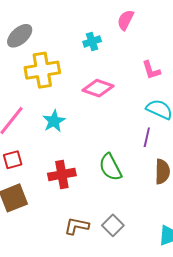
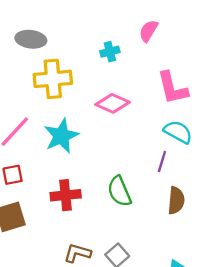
gray ellipse: (20, 36) -> (31, 39), turned 44
pink L-shape: (151, 70) -> (172, 88), size x1.6
cyan star: (54, 121) -> (61, 136), size x1.4

